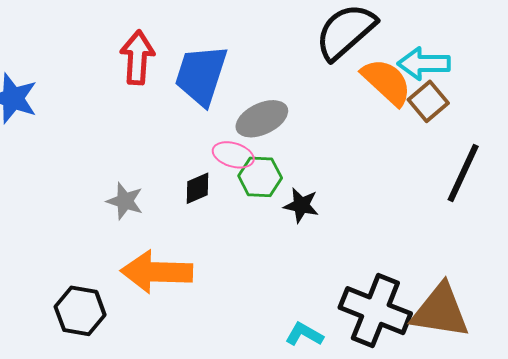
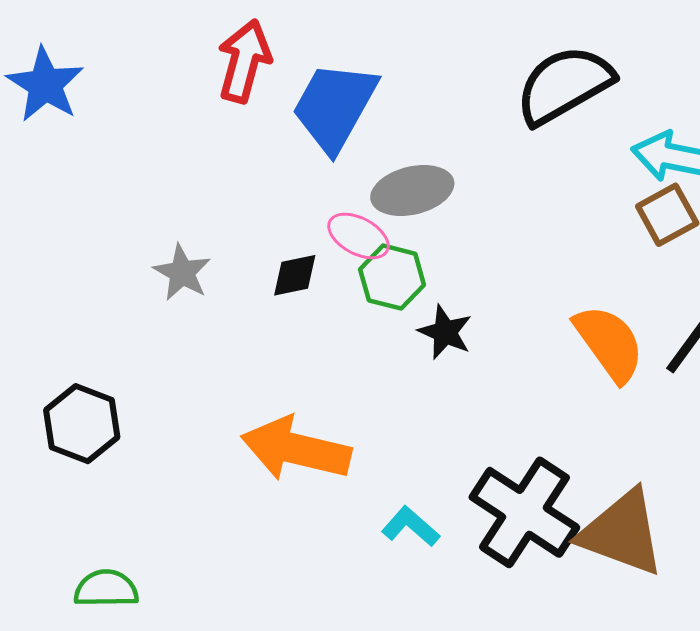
orange semicircle: (387, 82) -> (609, 343), moved
orange arrow: (157, 272) -> (296, 449), moved

